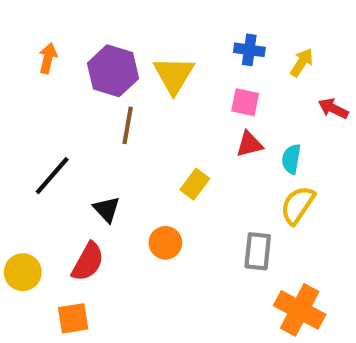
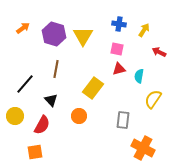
orange arrow: (48, 58) -> (23, 28), turned 40
brown line: (128, 125) -> (56, 69), moved
yellow rectangle: (195, 184) -> (93, 88), size x1.5
yellow semicircle: (298, 205) -> (153, 99), moved
yellow circle: (23, 272) -> (15, 116), moved

